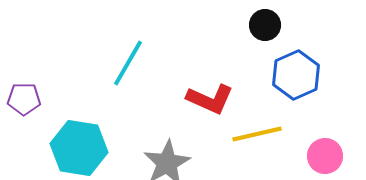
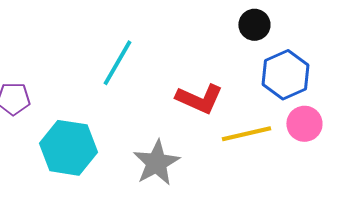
pink circle: (325, 156) -> (304, 124), moved

